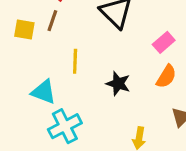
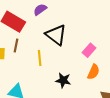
yellow line: (75, 61) -> (40, 58), moved

